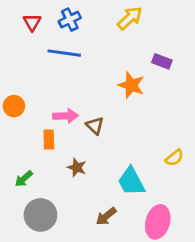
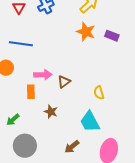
blue line: (64, 53) -> (21, 44), moved
orange star: (131, 85) -> (86, 32), moved
brown triangle: (95, 126) -> (64, 82), turned 40
yellow semicircle: (174, 158) -> (99, 93), moved, turned 112

